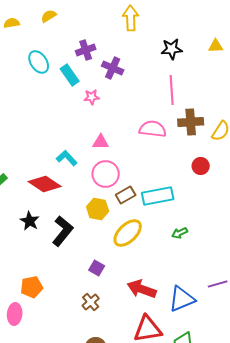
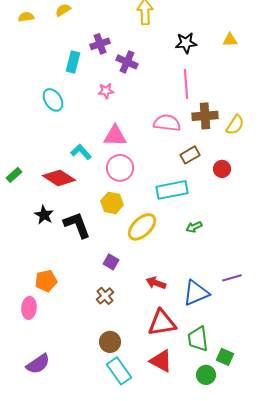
cyan ellipse: (39, 62) -> (53, 100), moved
cyan rectangle: (70, 75) -> (73, 62), moved, turned 50
pink triangle: (101, 142) -> (115, 136), size x1.4
red circle: (201, 166) -> (222, 169), moved
brown rectangle: (126, 195) -> (190, 155), moved
black L-shape: (63, 231) -> (77, 225), turned -60
red arrow: (142, 289) -> (156, 283), size x0.7

